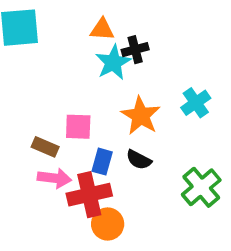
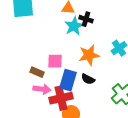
black cross: (135, 50) -> (86, 19), turned 32
orange star: (141, 116) -> (89, 55), turned 30
blue rectangle: (102, 162) -> (68, 80), size x1.5

